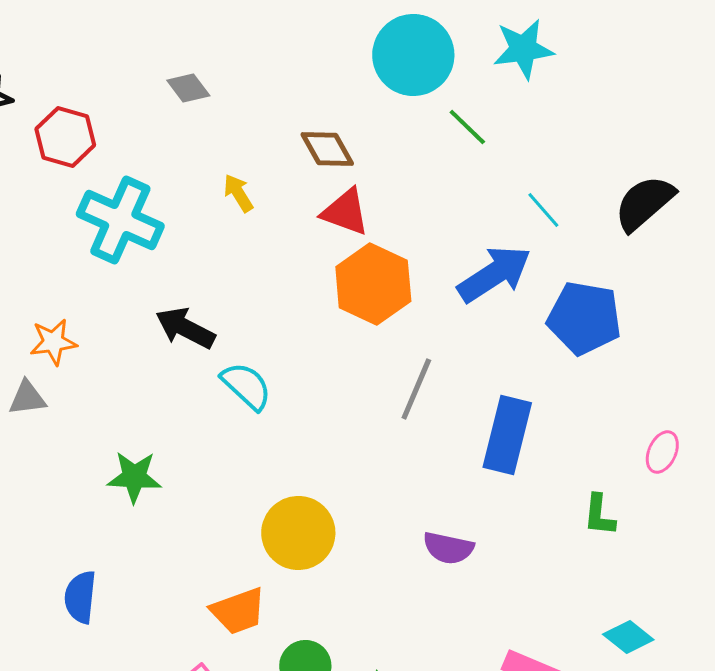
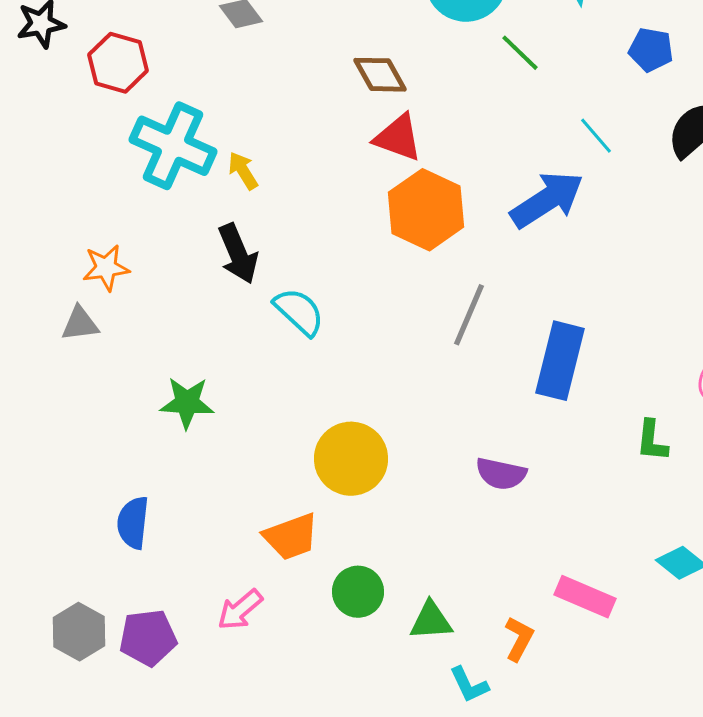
yellow arrow: (238, 193) -> (243, 171), moved
blue pentagon: (584, 318) -> (651, 50), moved, size x0.6
black arrow: (185, 328) -> (238, 254), turned -140

